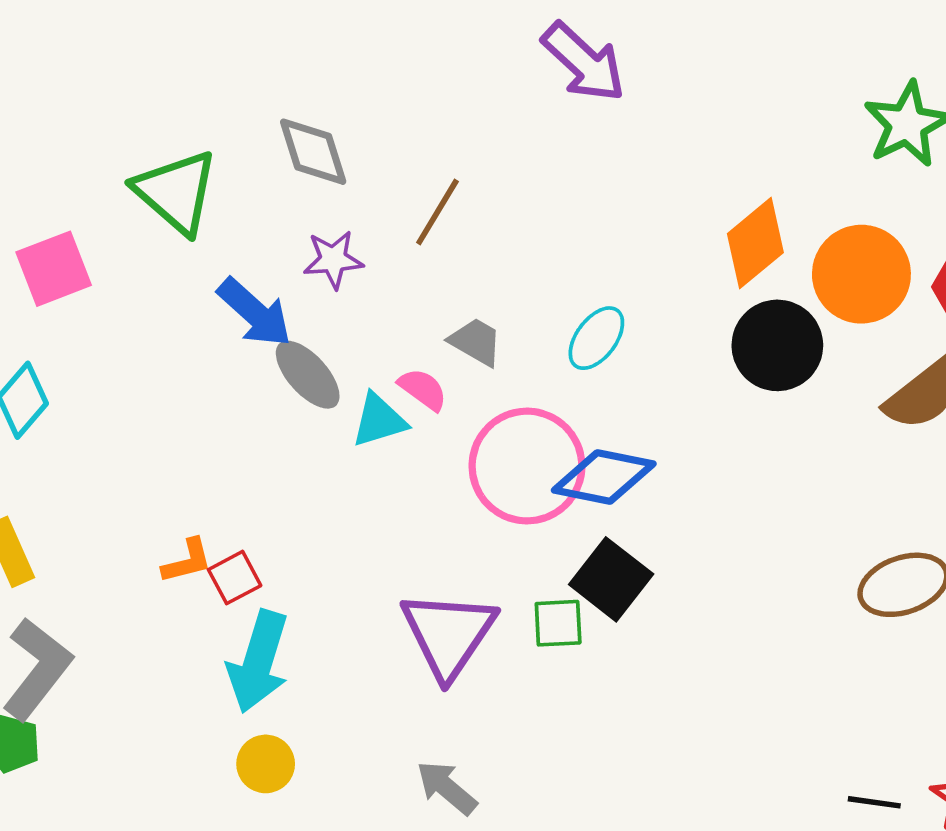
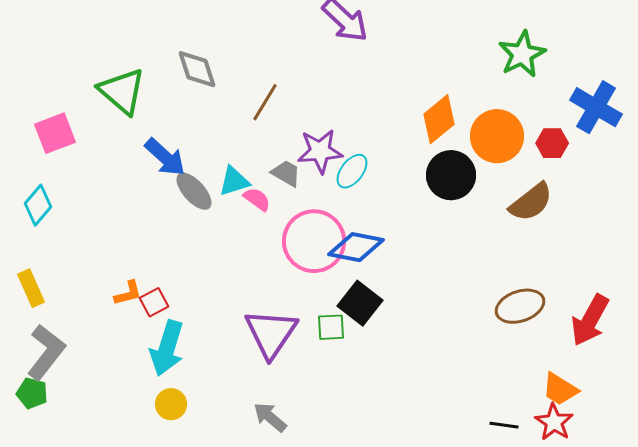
purple star: (333, 260) -> (320, 151), moved, size x1.4
cyan triangle: (379, 420) -> (234, 181), moved

